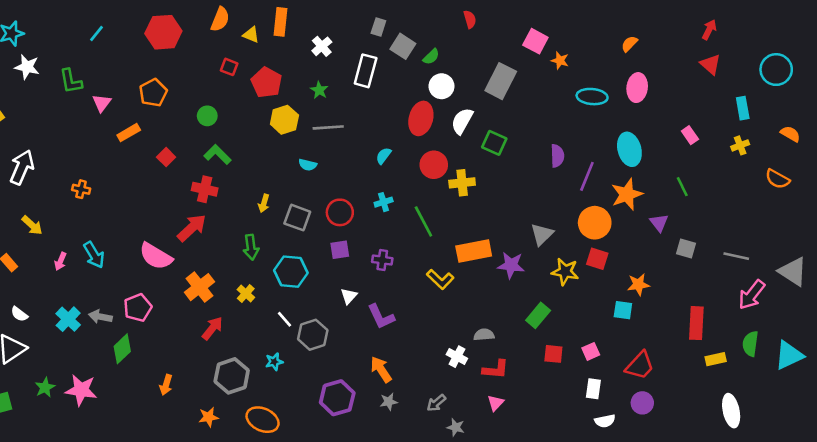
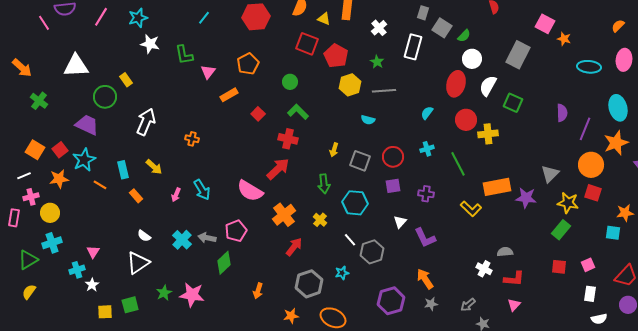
red square: (229, 67) -> (307, 44), size x1.6
green rectangle: (538, 315) -> (561, 230), moved

